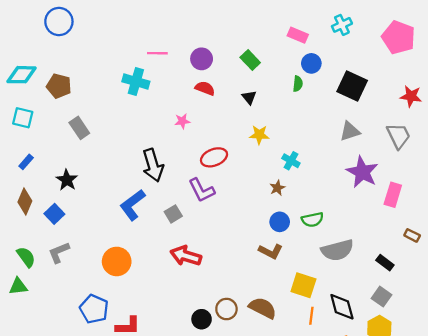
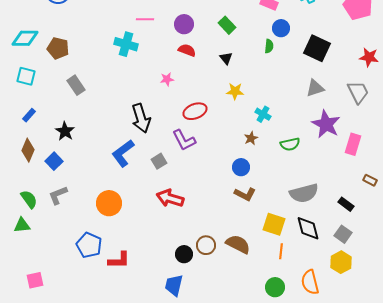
green semicircle: (312, 220) -> (290, 144), moved
blue circle: (280, 222) -> (241, 167), moved
black diamond: (342, 307) -> (308, 228), moved

